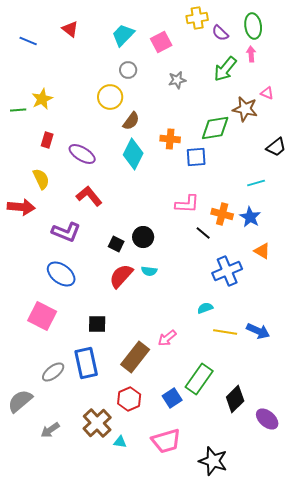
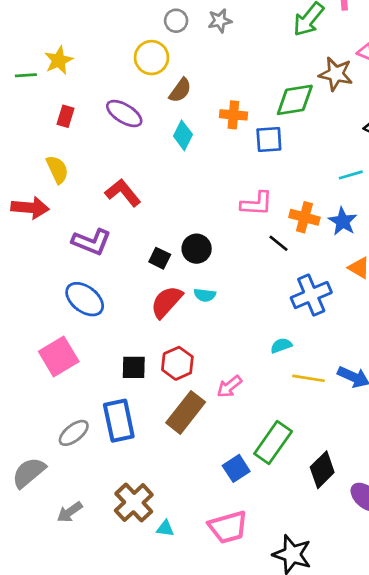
gray star: (177, 80) -> (220, 21), moved
purple ellipse: (82, 154) -> (124, 114), moved
cyan diamond: (133, 154) -> (183, 135), size x0.7
pink square: (42, 316) -> (59, 356), turned 32
red hexagon: (129, 399) -> (177, 363), moved

